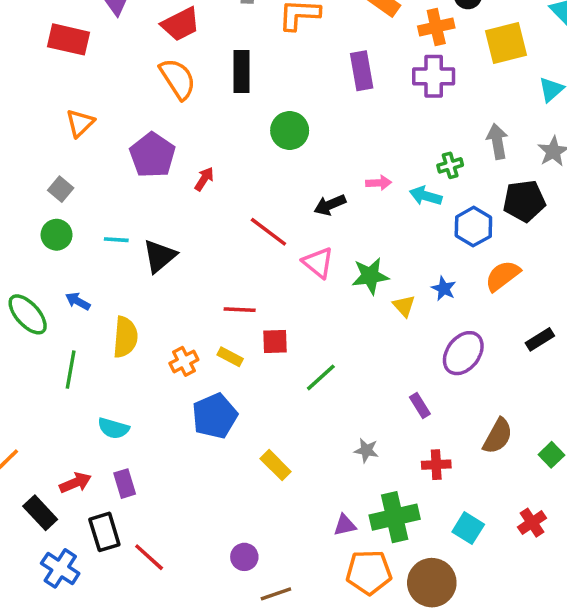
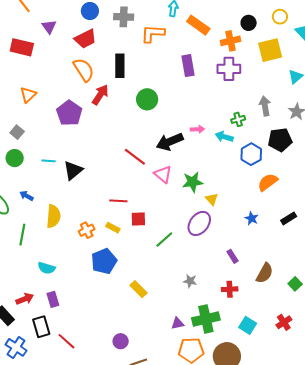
red arrow: (204, 179) -> (100, 95), moved, size x1.5
black arrow: (330, 205) -> (170, 142), size x1.5
blue star: (444, 289) -> (252, 218), moved
purple ellipse: (463, 353) -> (199, 223), moved
purple rectangle: (420, 406) -> (232, 256), moved

